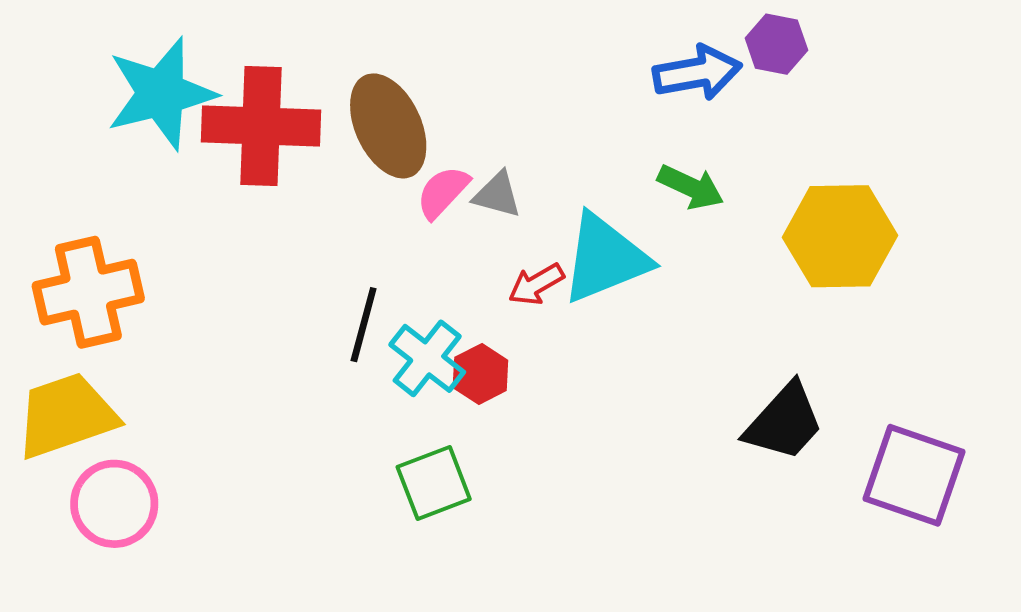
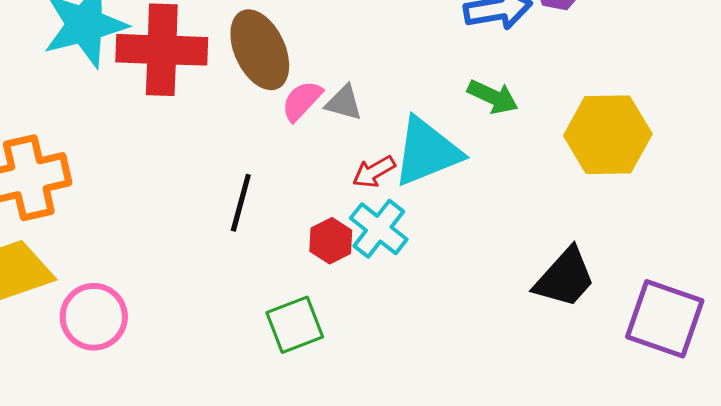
cyan cross: (427, 358) -> (379, 229), moved
pink circle: (114, 504) -> (94, 317), moved

